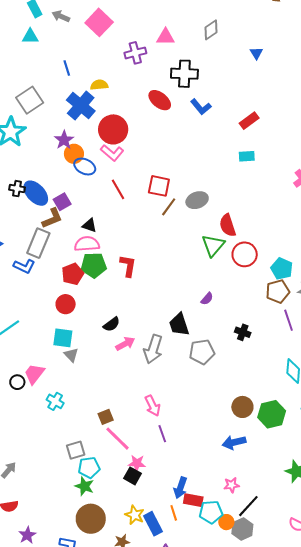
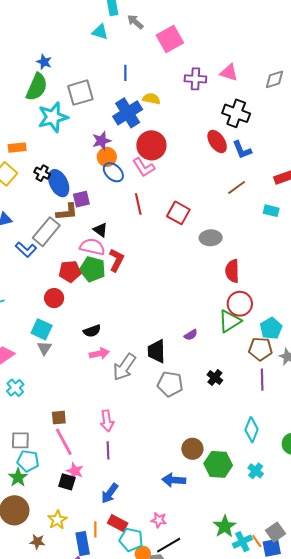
red ellipse: (160, 100) -> (217, 141), moved
brown line: (169, 207) -> (237, 187), moved
green triangle: (213, 245) -> (230, 321), moved
red L-shape: (128, 266) -> (116, 260), moved
black square: (133, 476) -> (67, 482), turned -30
blue arrow: (180, 488) -> (110, 493), moved
blue rectangle: (153, 524) -> (83, 543), moved

